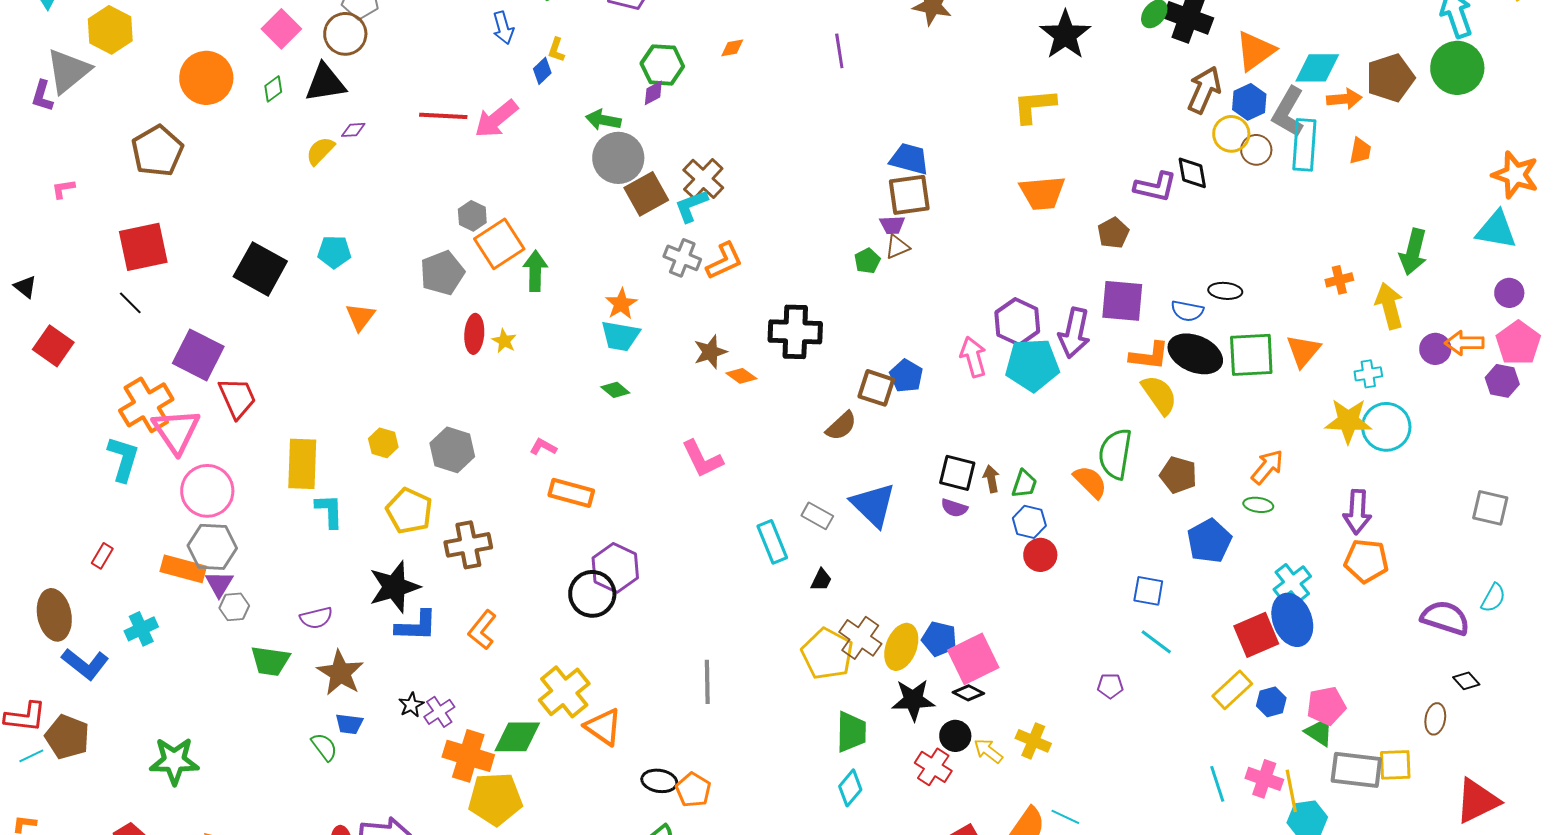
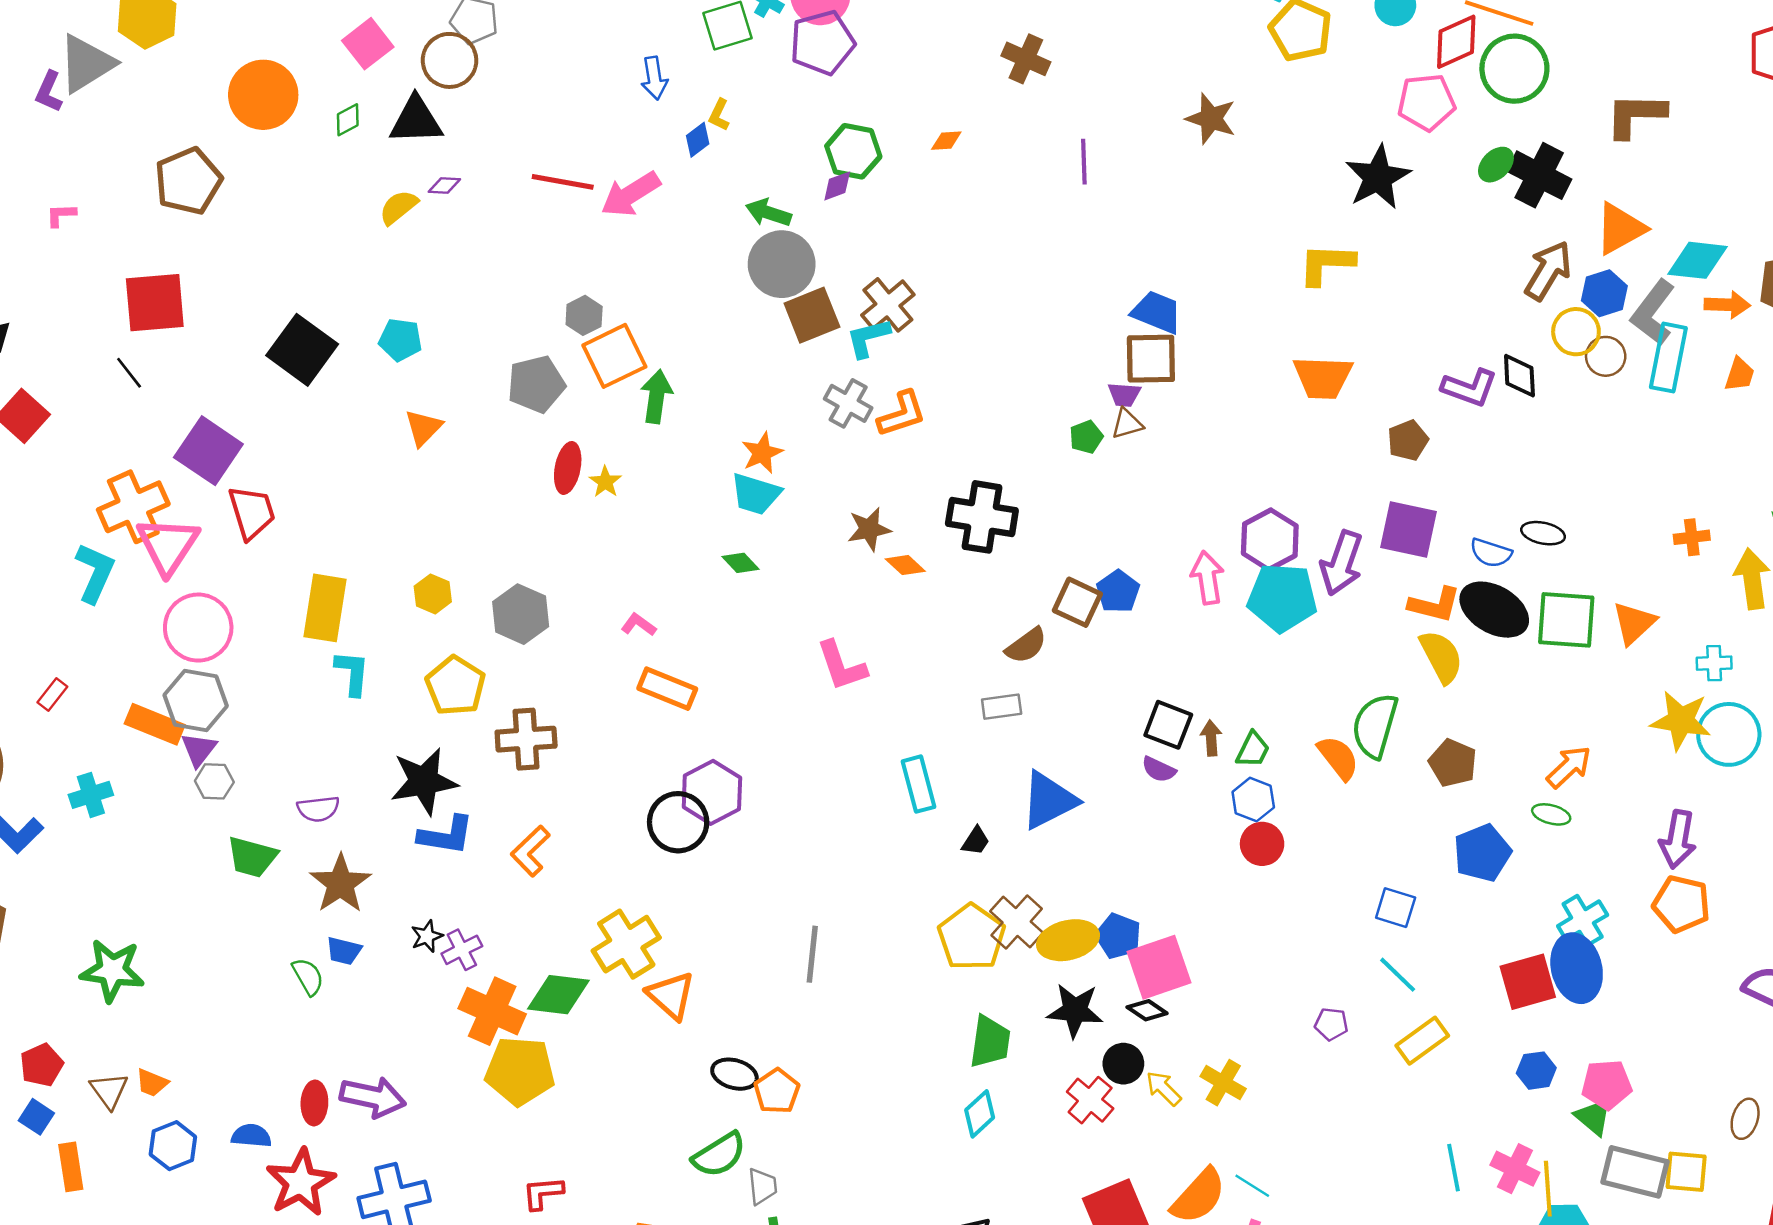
blue triangle: (873, 505) -> (1049, 800), moved, turned 42
gray rectangle: (817, 516) -> (1002, 707), moved, turned -44
yellow ellipse: (901, 647) -> (1068, 940), turned 48
yellow rectangle: (1232, 690) -> (1422, 1041), moved

